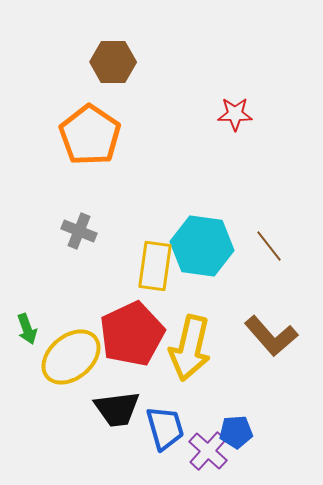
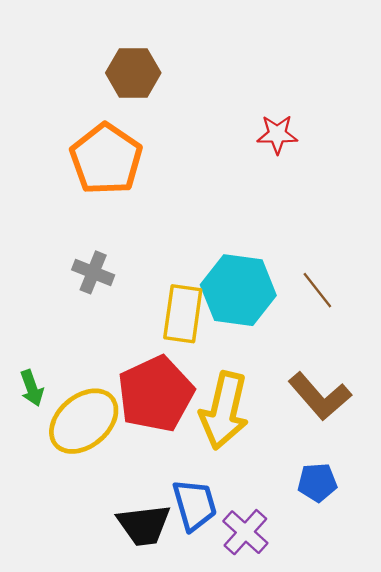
black trapezoid: (117, 409) -> (144, 525), moved
blue pentagon: (236, 432) -> (317, 483), moved

